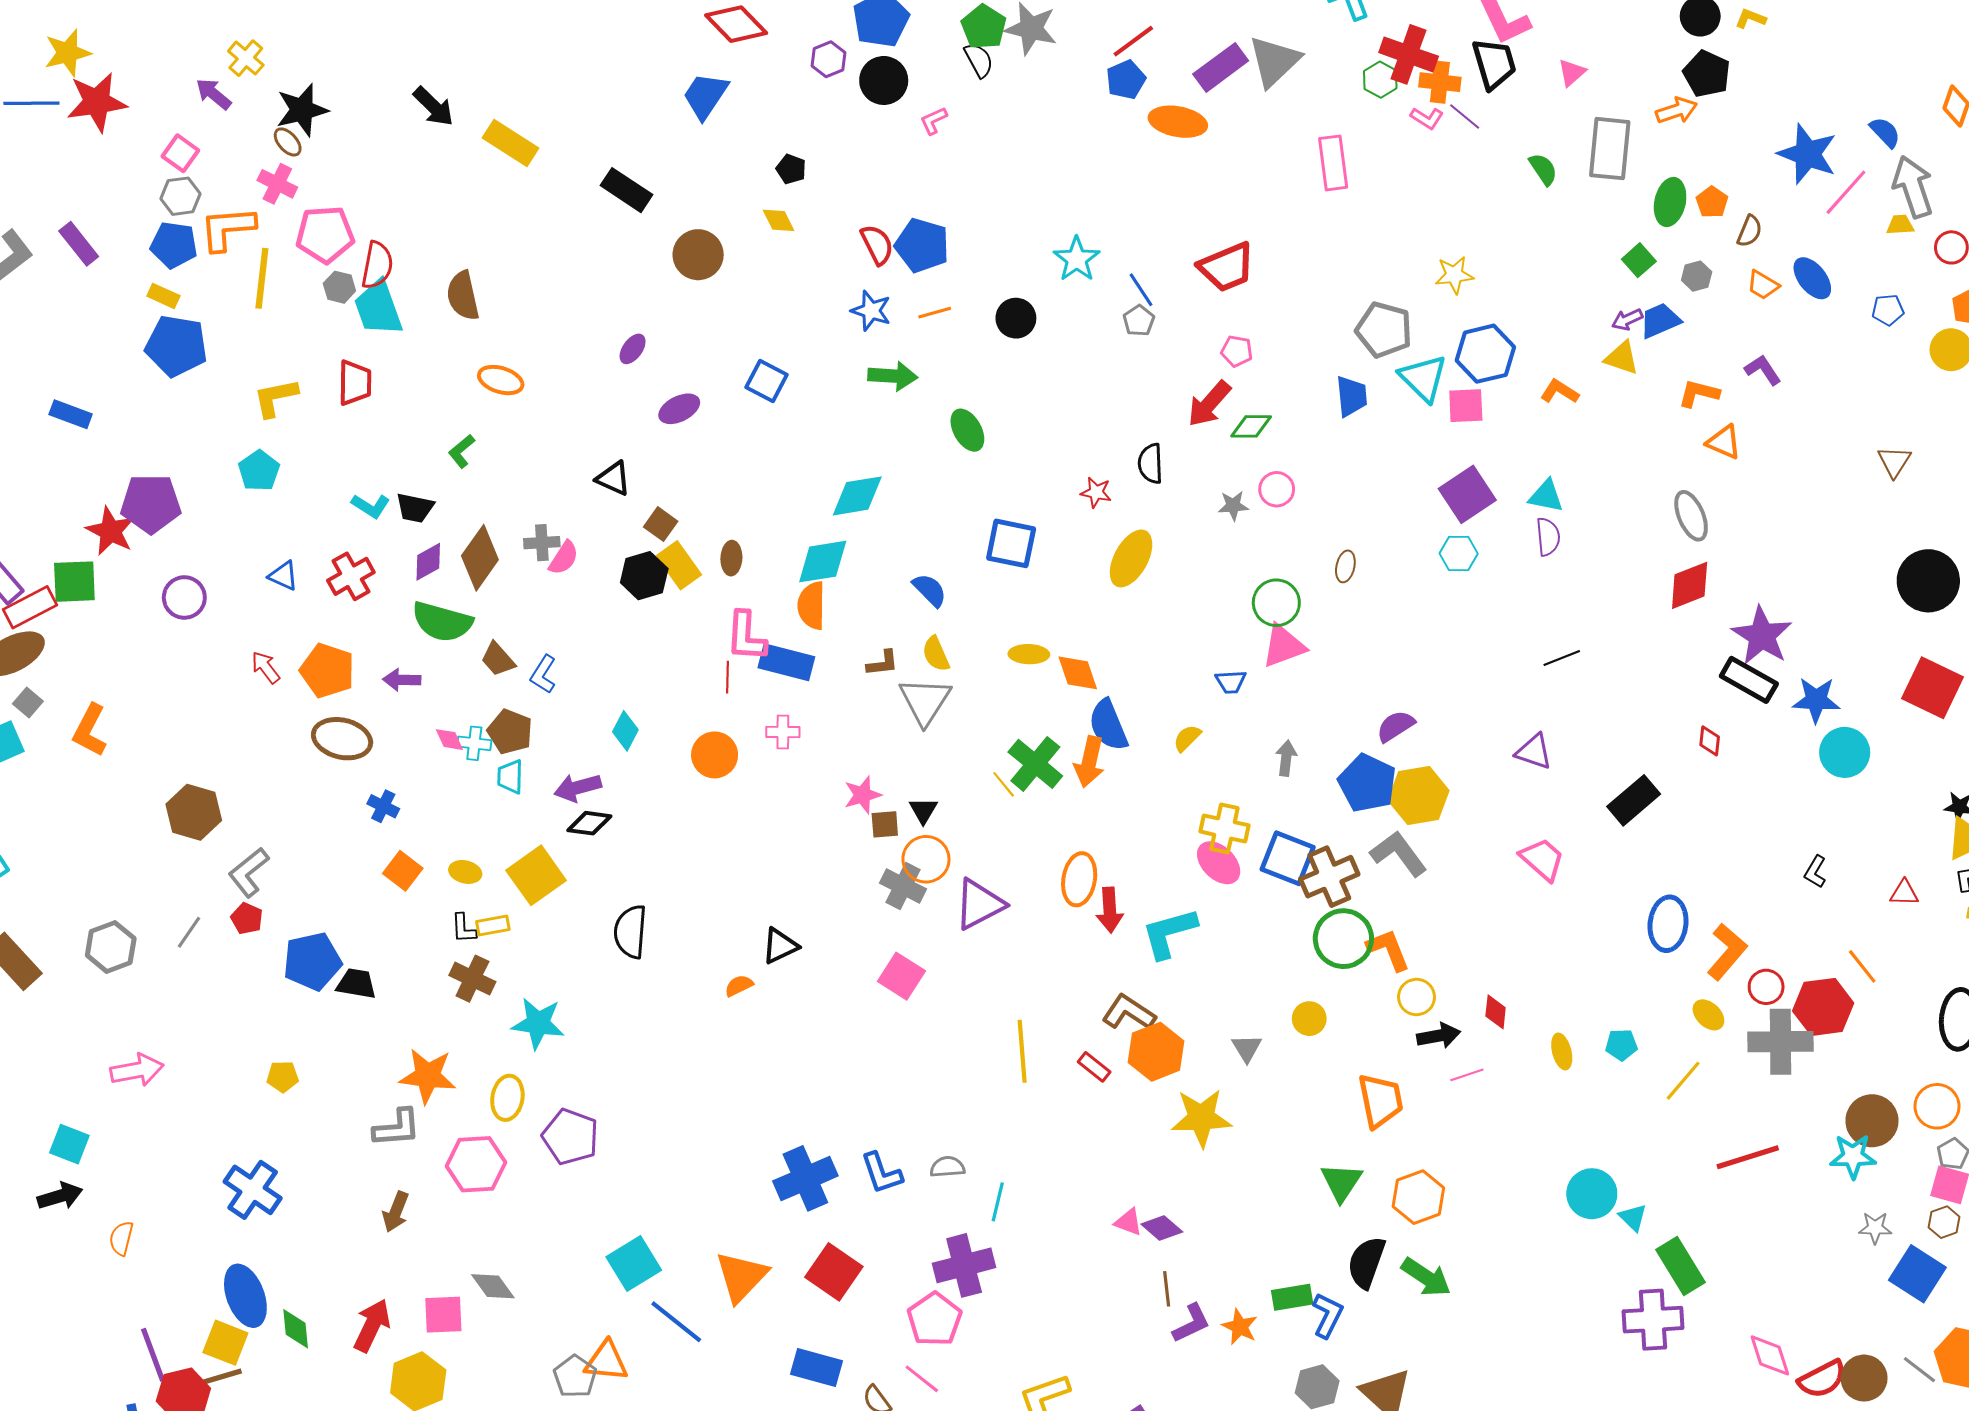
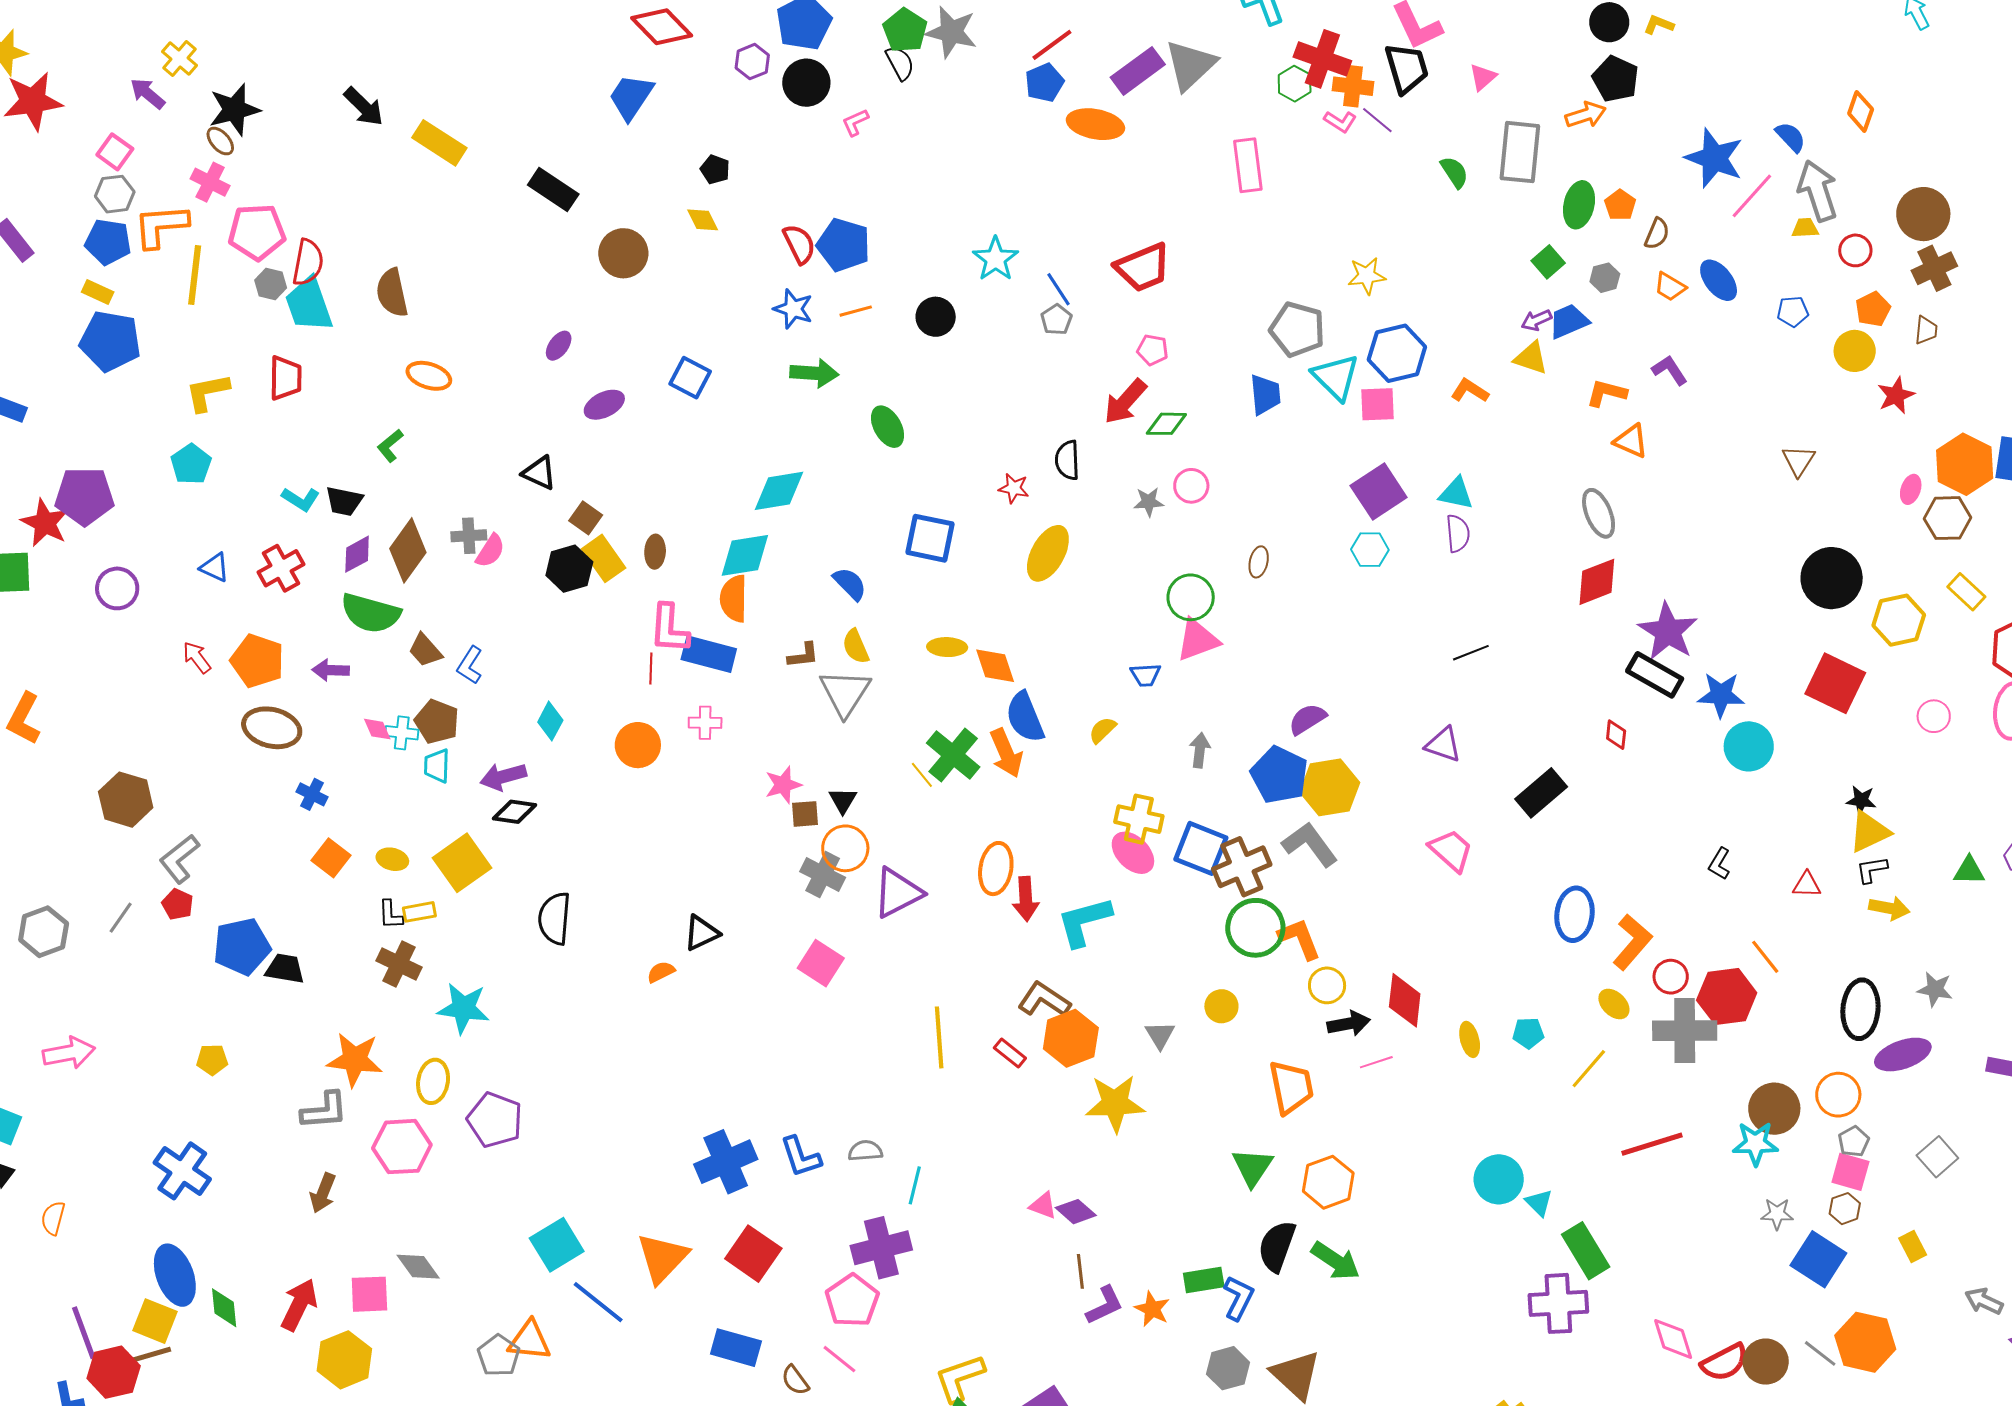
orange arrow: (1089, 762) -> (1006, 753), turned -36
red diamond: (1496, 1012) -> (1405, 1000), size x1.6

